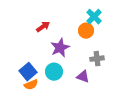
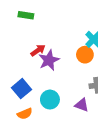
purple star: (60, 48) -> (49, 60), moved
blue square: (28, 72) -> (21, 89), moved

